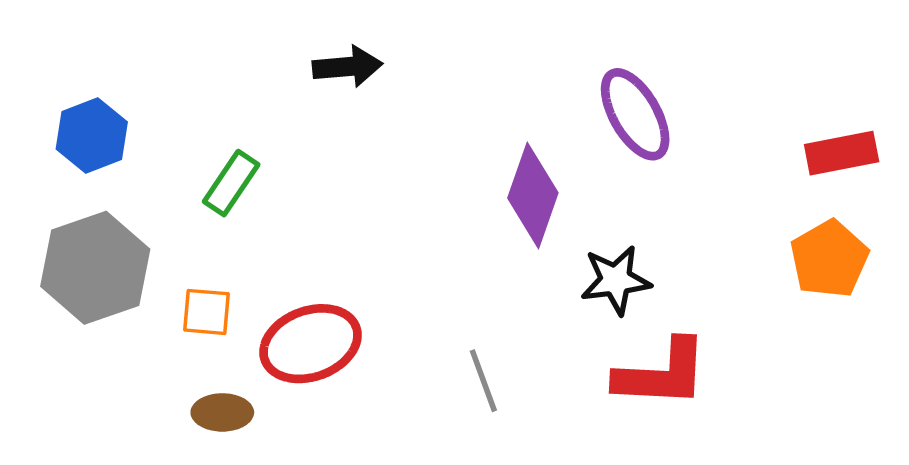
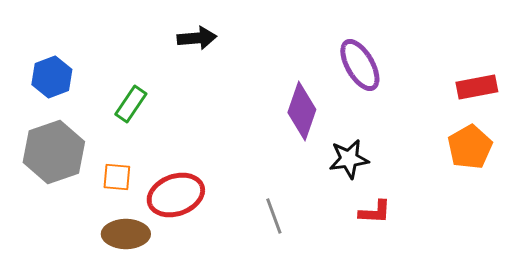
red L-shape: (662, 374) -> (375, 212), size x0.6
brown ellipse: (222, 412) -> (126, 234), size x1.4

